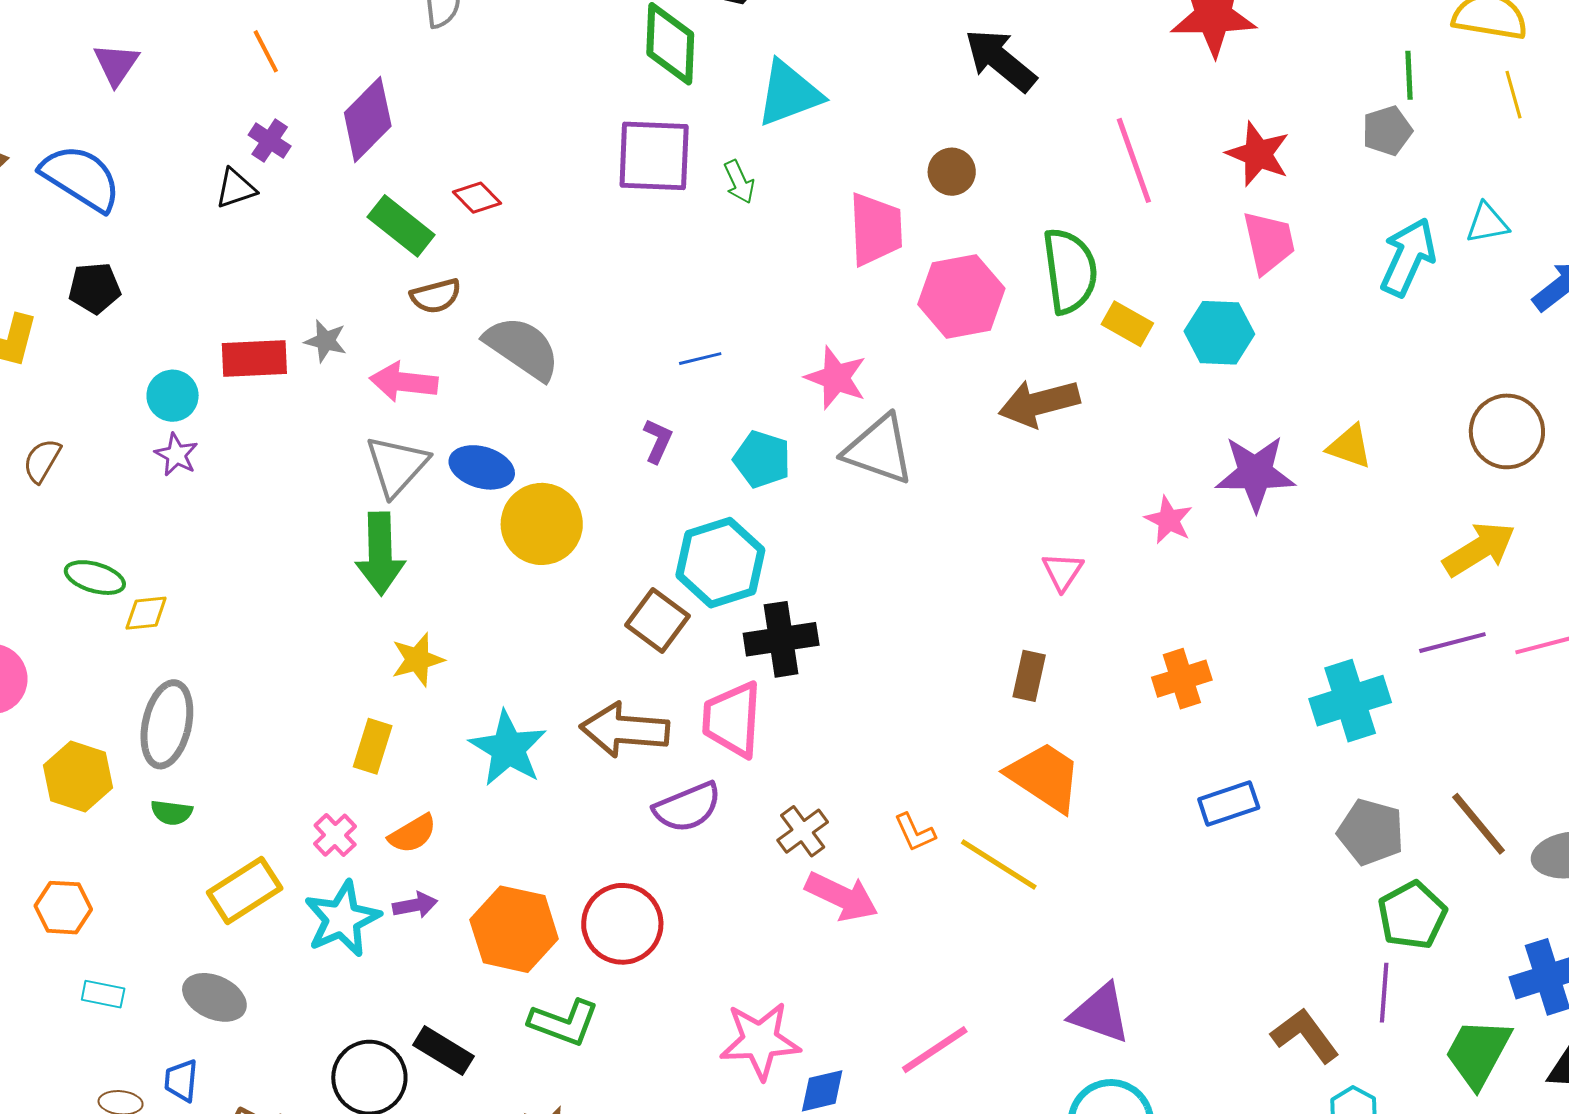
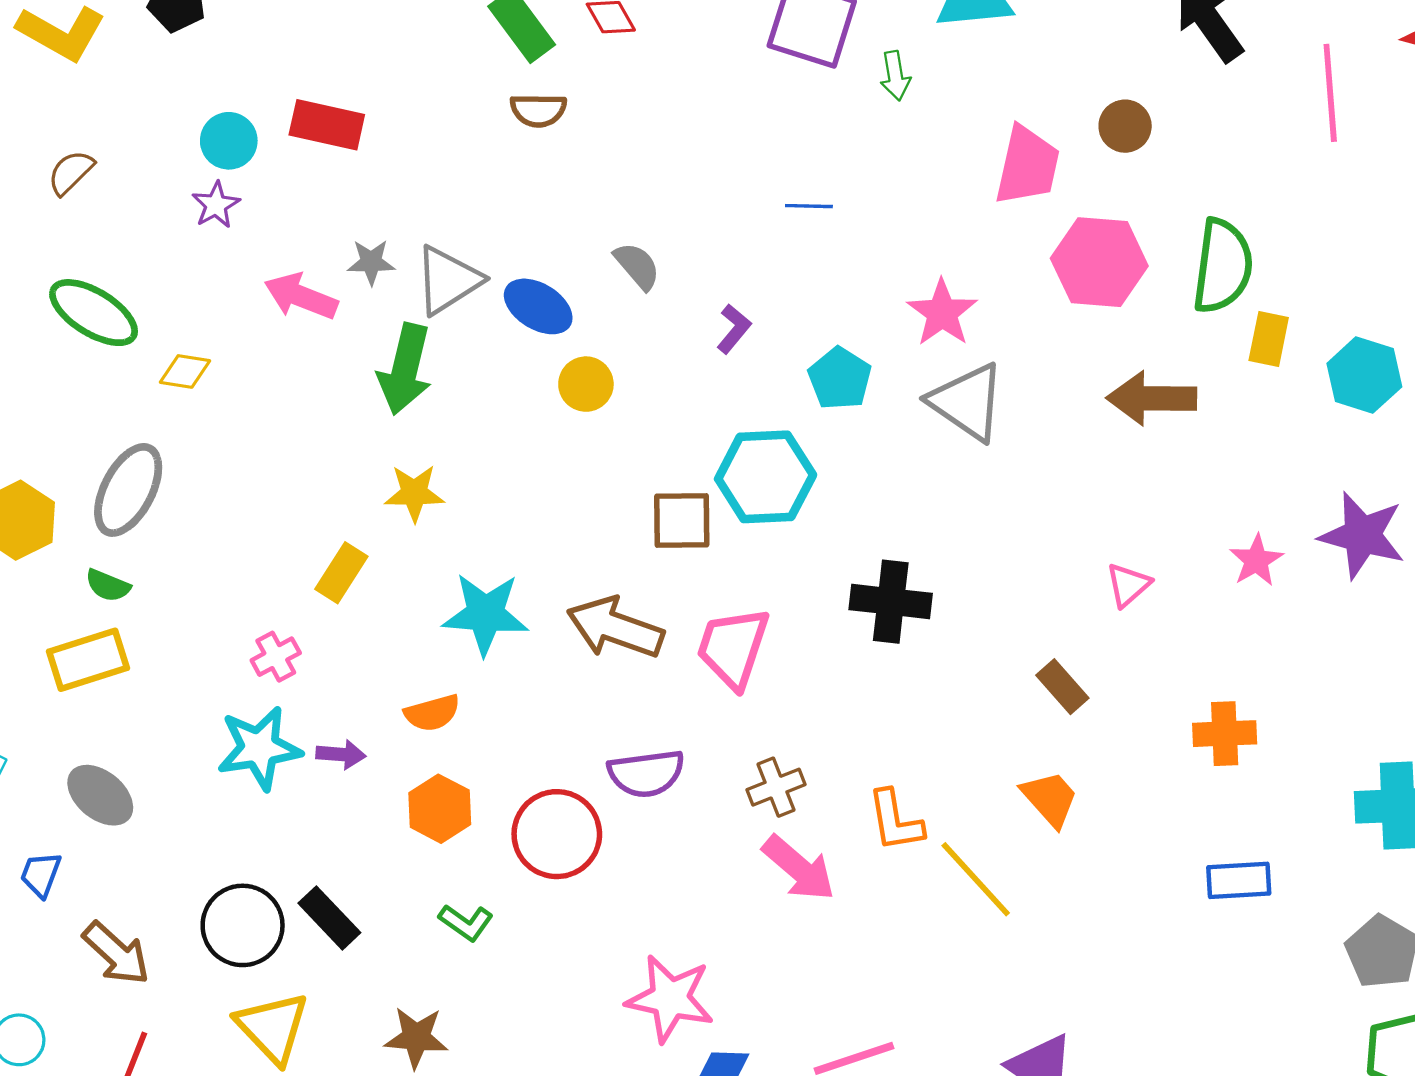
pink line: (1134, 160) -> (1330, 93), moved
yellow rectangle: (1127, 324) -> (1269, 339), turned 57
gray star: (326, 341) -> (371, 262), moved, turned -30
gray semicircle: (522, 348) -> (637, 266), moved, size x0.6
blue line: (700, 359) -> (809, 206), moved
pink arrow: (404, 382) -> (301, 296), moved
yellow circle: (542, 524) -> (586, 384), size x0.6
green ellipse: (95, 578) -> (94, 313), size x1.4
yellow diamond: (146, 613) -> (185, 371), moved
brown square: (658, 620) -> (682, 520), turned 38
black cross: (781, 639) -> (891, 602), moved
brown rectangle: (1029, 676) -> (1062, 687), turned -69
cyan star: (508, 748) -> (485, 614), turned 30
orange trapezoid: (1045, 777) -> (1050, 799), size x0.7
purple semicircle: (687, 807) -> (646, 773), moved
orange L-shape: (915, 832) -> (895, 821), size x1.4
orange semicircle: (413, 834) -> (432, 713), moved
yellow rectangle: (245, 890) -> (88, 660), moved
orange hexagon: (514, 929) -> (440, 809), size x0.7
green L-shape: (564, 1022) -> (466, 923), size x0.7

